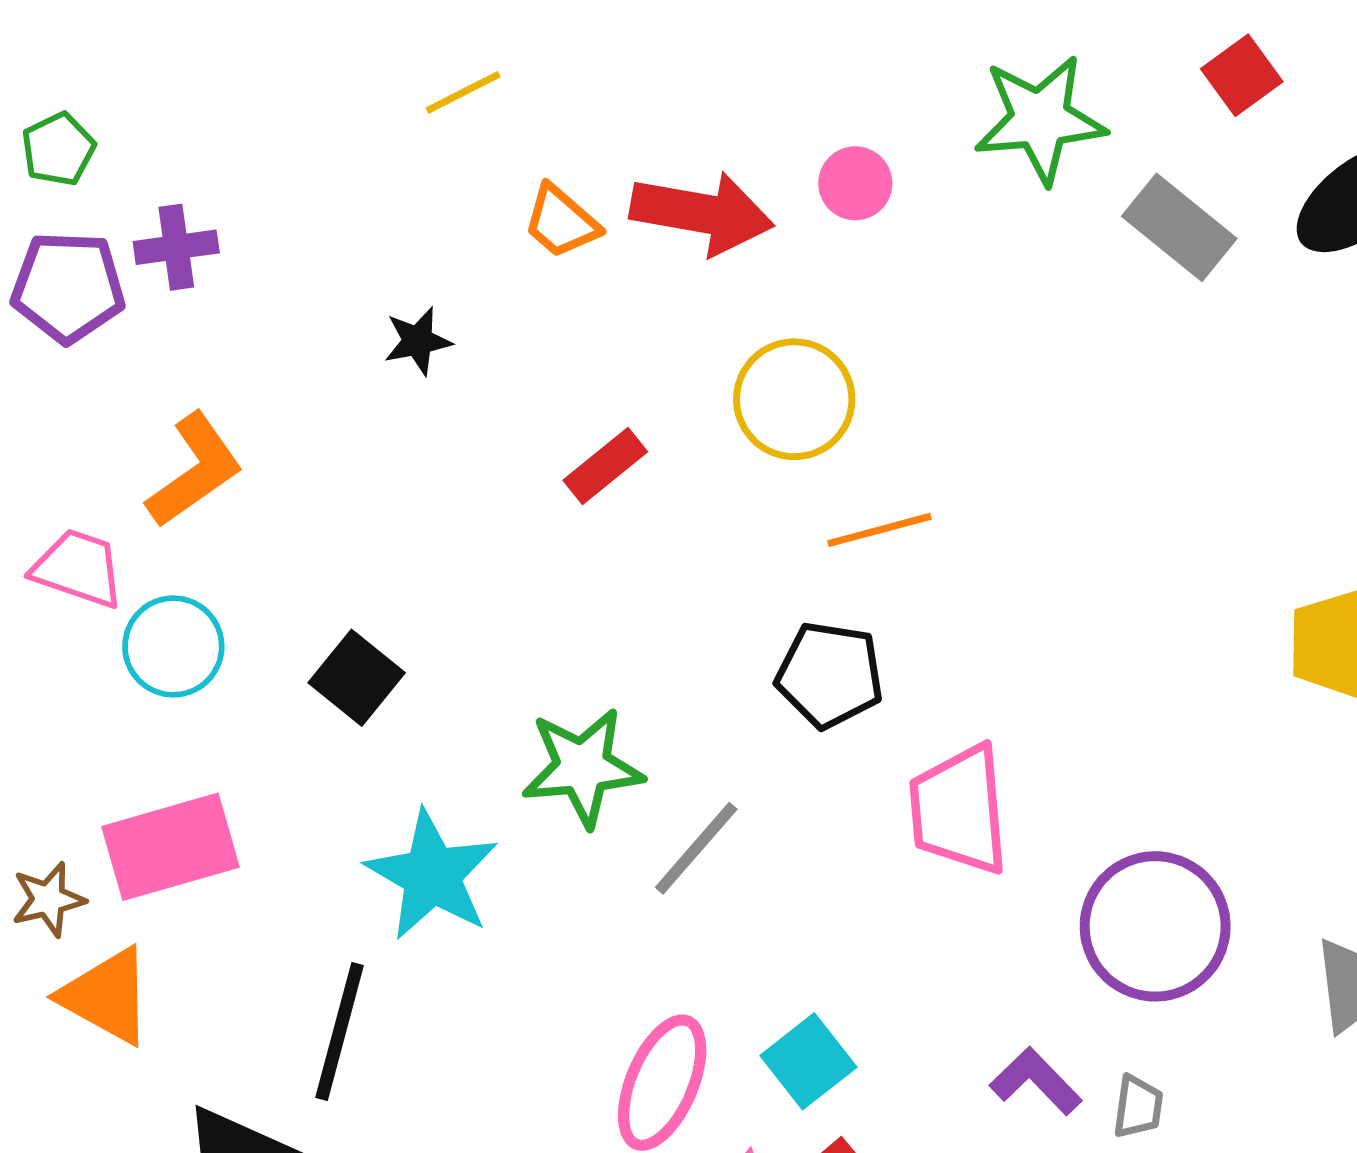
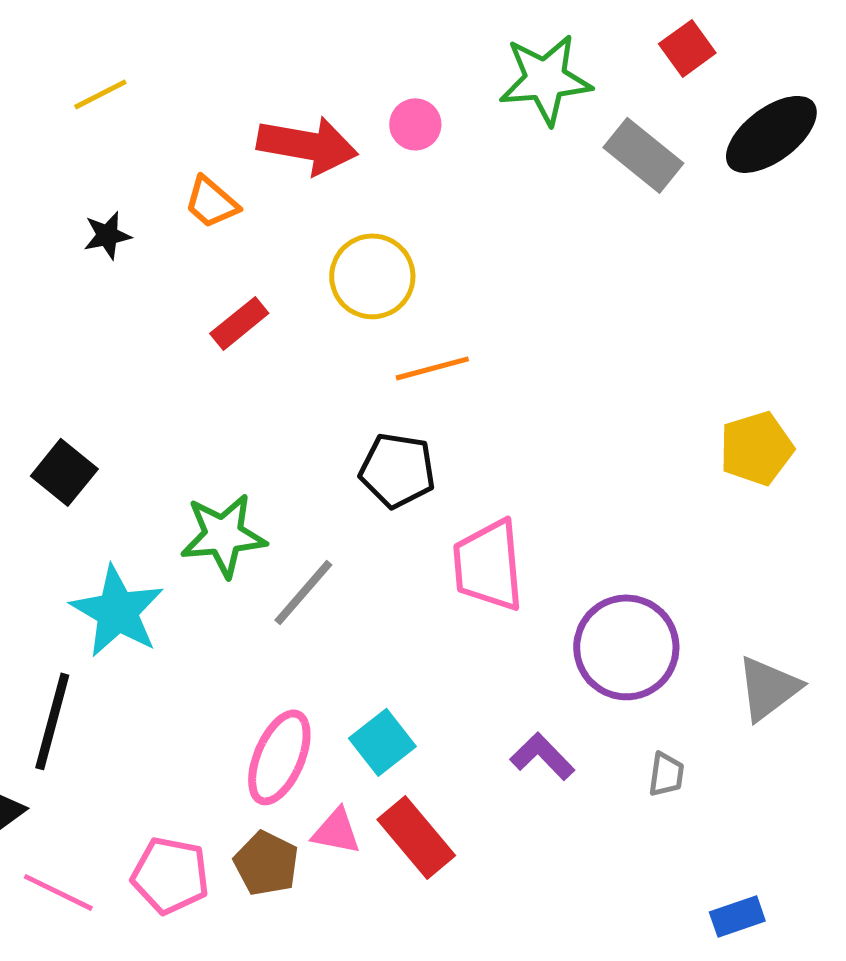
yellow line: (463, 92) -> (100, 94), moved
orange trapezoid: (561, 222) -> (211, 202), moved
gray trapezoid: (1138, 1107) -> (666, 774), moved

